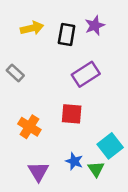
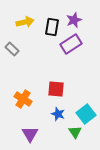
gray rectangle: (15, 73) -> (12, 49), moved
purple rectangle: (86, 74) -> (71, 44), moved
blue star: (74, 161) -> (58, 114), moved

